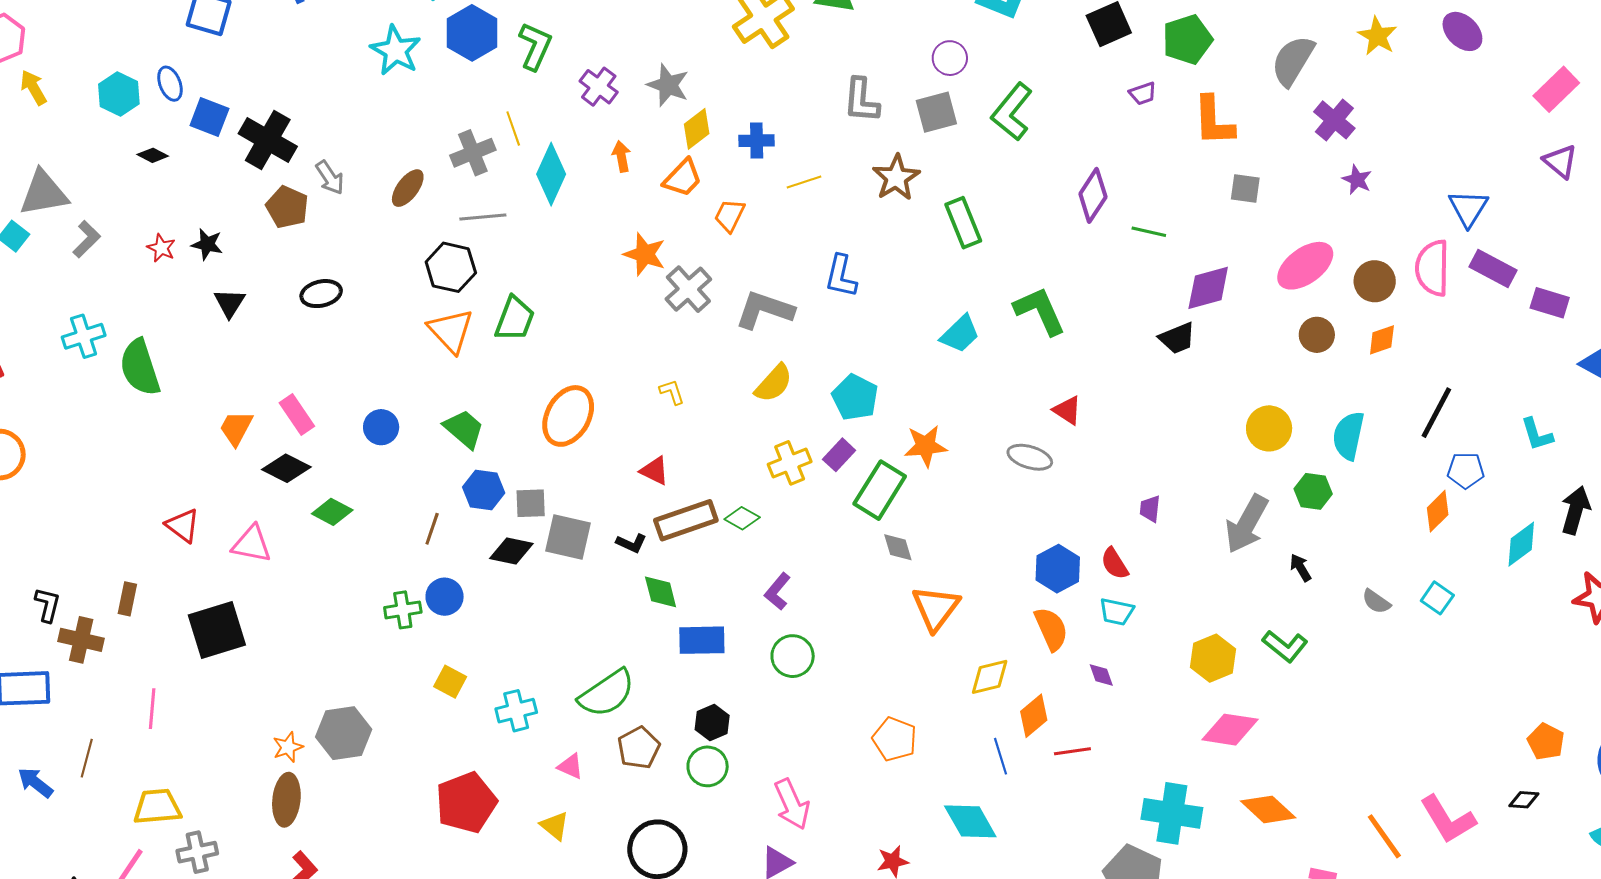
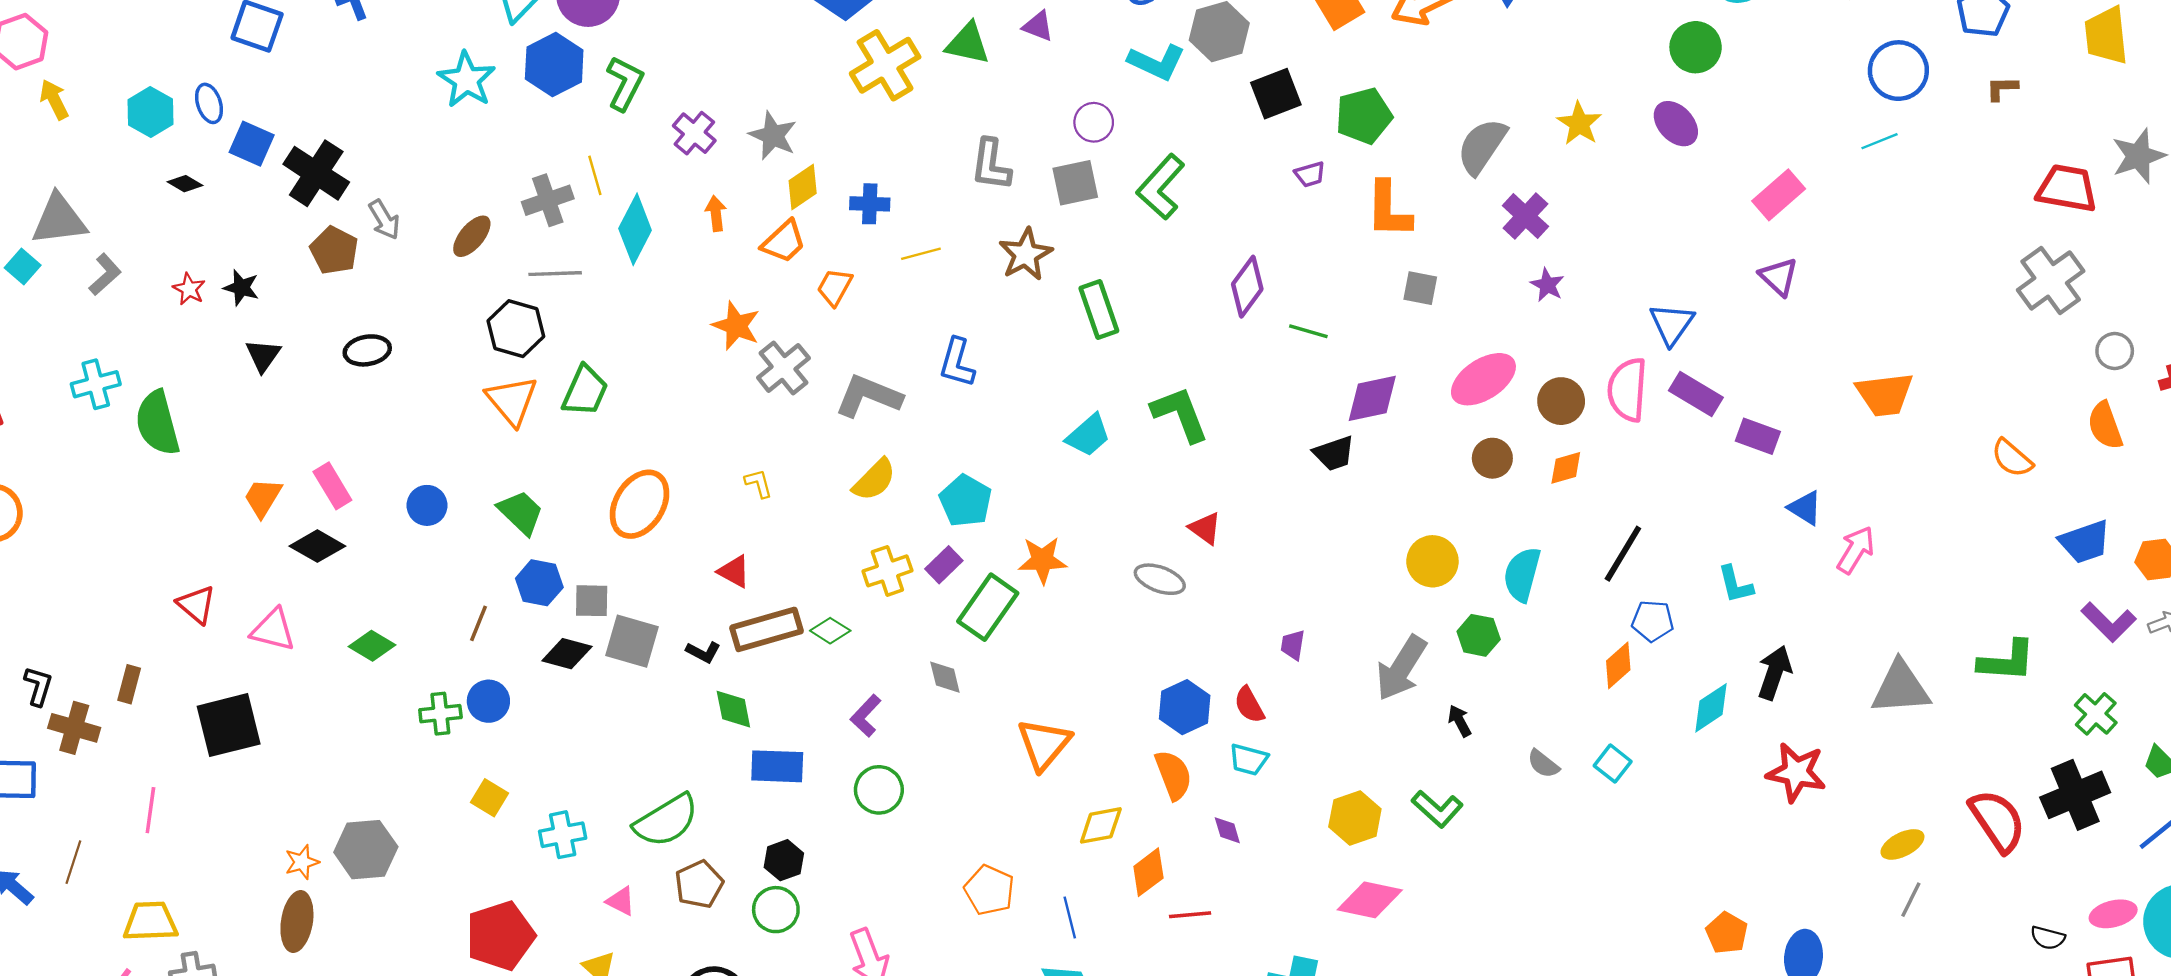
green diamond: (332, 512) -> (372, 646), moved
gray diamond: (898, 547) -> (945, 677), moved
blue line: (1000, 756) -> (1070, 917), moved

